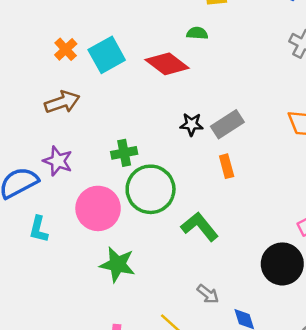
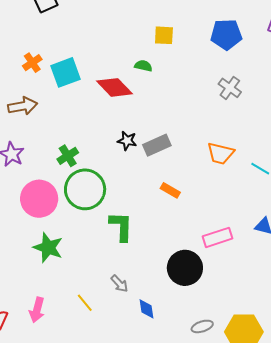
green cross: (124, 153) -> (68, 156), turned -30
orange rectangle: (227, 166) -> (170, 190), moved, turned -54
green L-shape: (200, 227) -> (121, 226), turned 32

